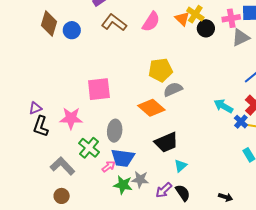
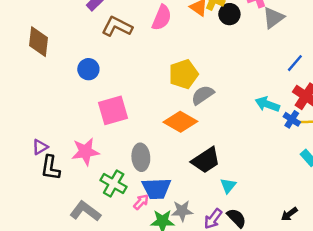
blue circle: (72, 30) -> (88, 69), moved
black arrow: (226, 197) -> (289, 214), turned 136

